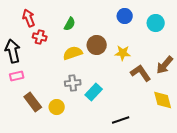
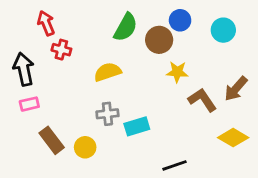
green semicircle: (70, 24) -> (126, 27), moved, size x1.5
brown circle: (97, 45) -> (159, 40), moved
cyan rectangle: (94, 92) -> (137, 126), turned 30
yellow diamond: (163, 100) -> (233, 138), turned -45

